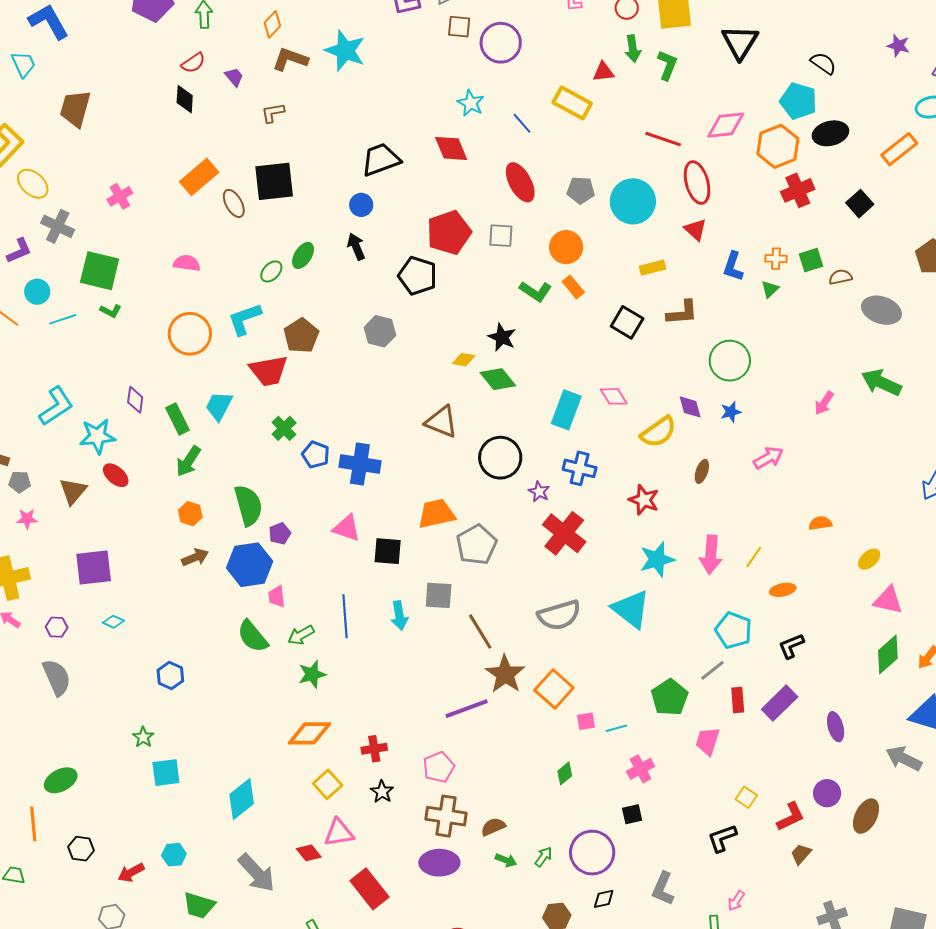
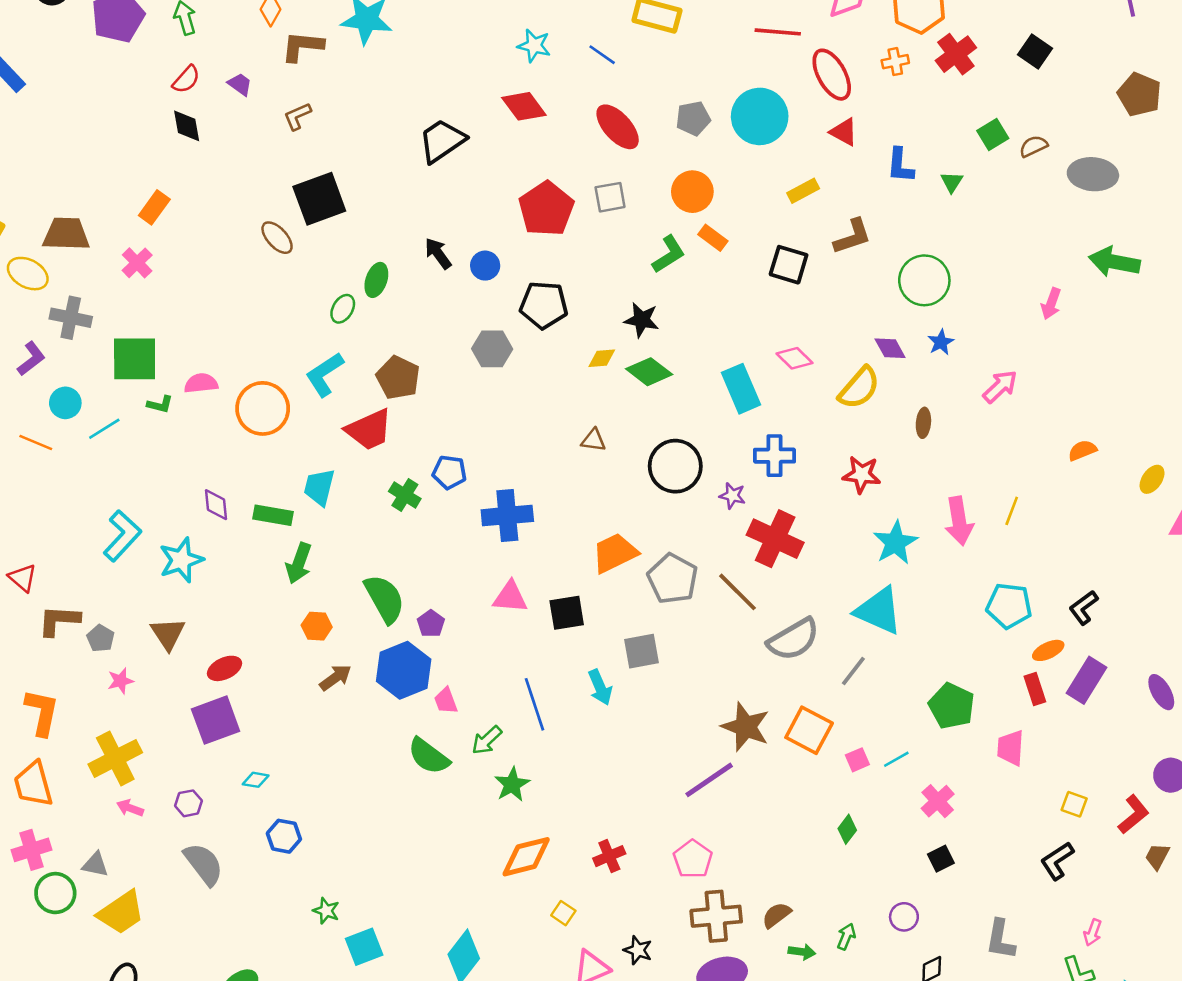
brown trapezoid: (75, 109) -> (66, 234), moved, turned 90
orange rectangle: (199, 177) -> (154, 207), moved, size x0.7
blue circle: (361, 205) -> (485, 266), moved
orange cross: (776, 259) -> (895, 62), moved
pink semicircle: (187, 263) -> (201, 383), moved
black pentagon: (418, 276) -> (544, 305), moved
green L-shape: (536, 291) -> (669, 254), turned -52
cyan rectangle: (566, 410) -> (741, 389), turned -30
green rectangle: (177, 419) -> (273, 515), turned -40
brown triangle: (441, 422) -> (593, 440), size x0.6
blue pentagon: (316, 455) -> (449, 472), moved
red ellipse: (116, 475) -> (225, 668), moved, turned -52
gray pentagon: (20, 482) -> (101, 638), turned -30
orange ellipse: (783, 590) -> (1048, 650), moved
brown line: (480, 632) -> (737, 592), moved
gray line: (712, 670) -> (853, 671), moved
blue hexagon: (170, 676) -> (284, 836), moved
yellow square: (328, 784) -> (563, 913), size x0.7
black star: (382, 792) -> (638, 950), moved
purple circle: (592, 853) -> (904, 917), size x0.5

